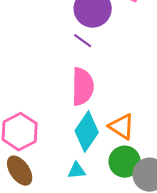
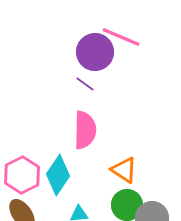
cyan diamond: (87, 132) -> (58, 175), moved

